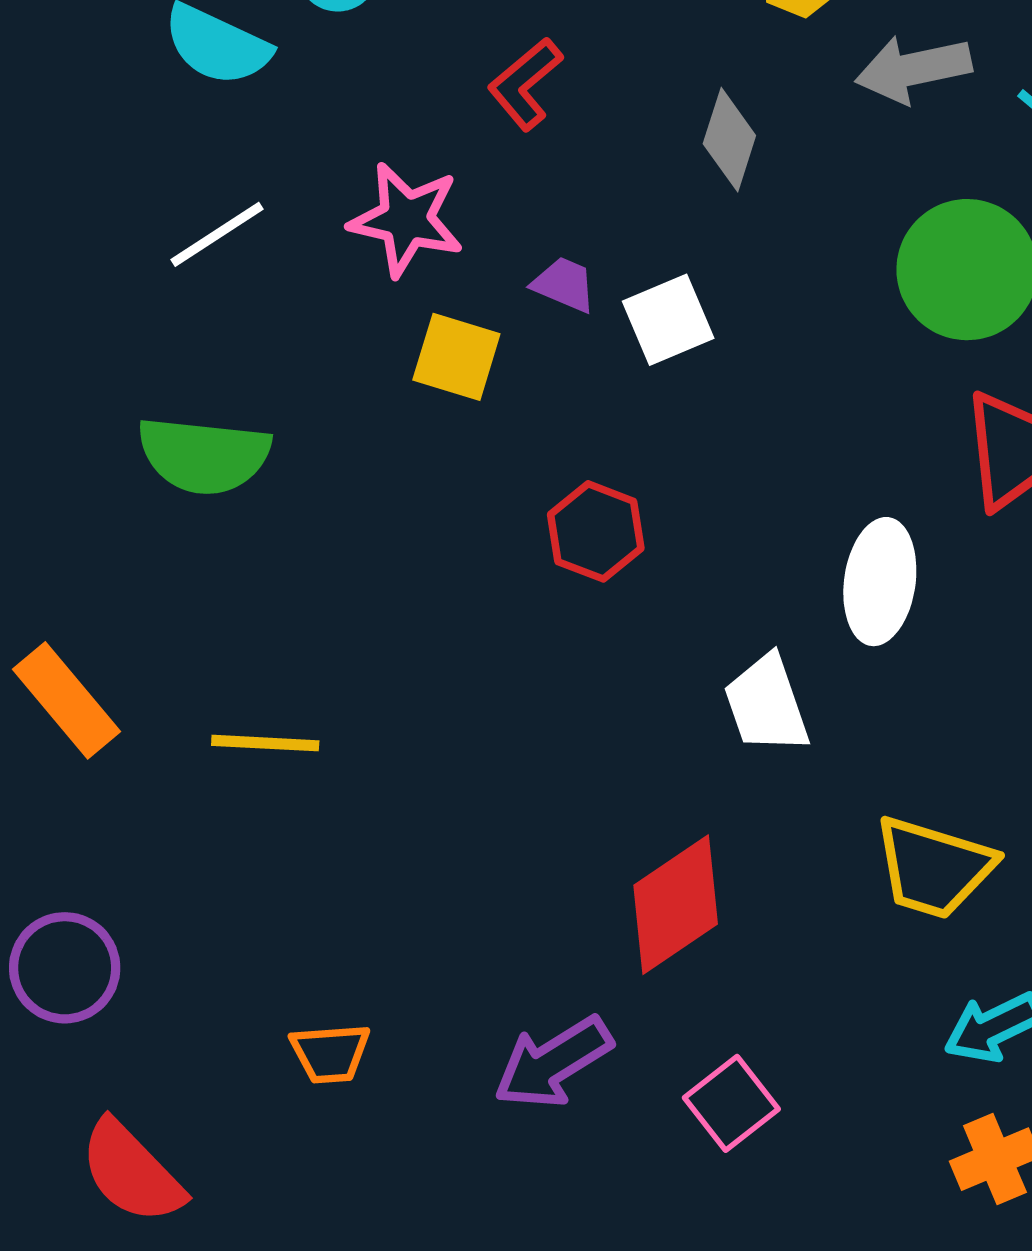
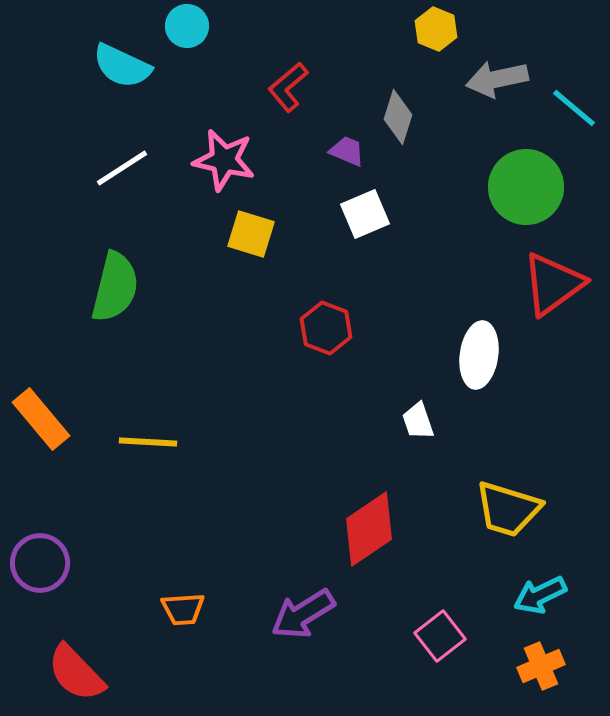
purple trapezoid: (564, 284) -> (347, 151), moved
green semicircle: (204, 455) -> (115, 287), turned -82
white trapezoid: (767, 704) -> (418, 421), size x0.7
pink square: (731, 1103) -> (440, 636), moved

